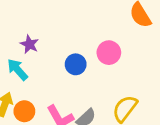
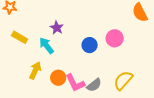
orange circle: (24, 111) -> (58, 78), moved

